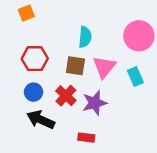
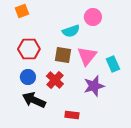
pink circle: (139, 36) -> (93, 17), moved, size x0.7
cyan semicircle: (85, 37) -> (71, 31), turned 66
purple star: (95, 103) -> (94, 86), moved

